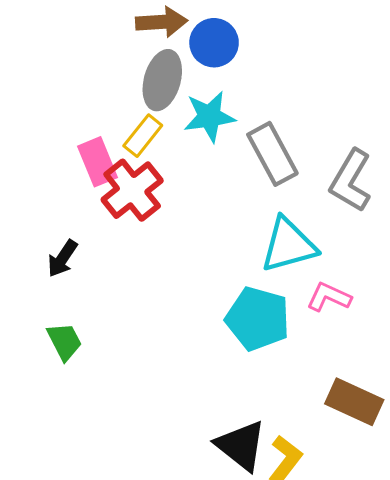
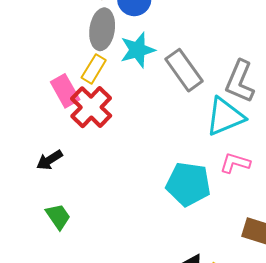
cyan triangle: (289, 245) -> (225, 117), moved
black arrow: (62, 258) -> (49, 160), turned 32

